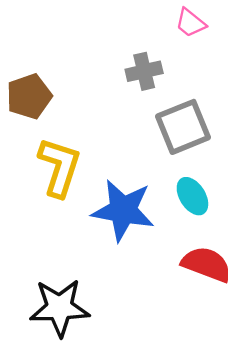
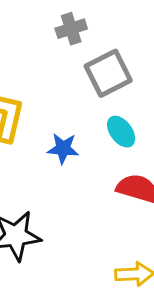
blue star: (123, 210) -> (63, 148), size x0.6

